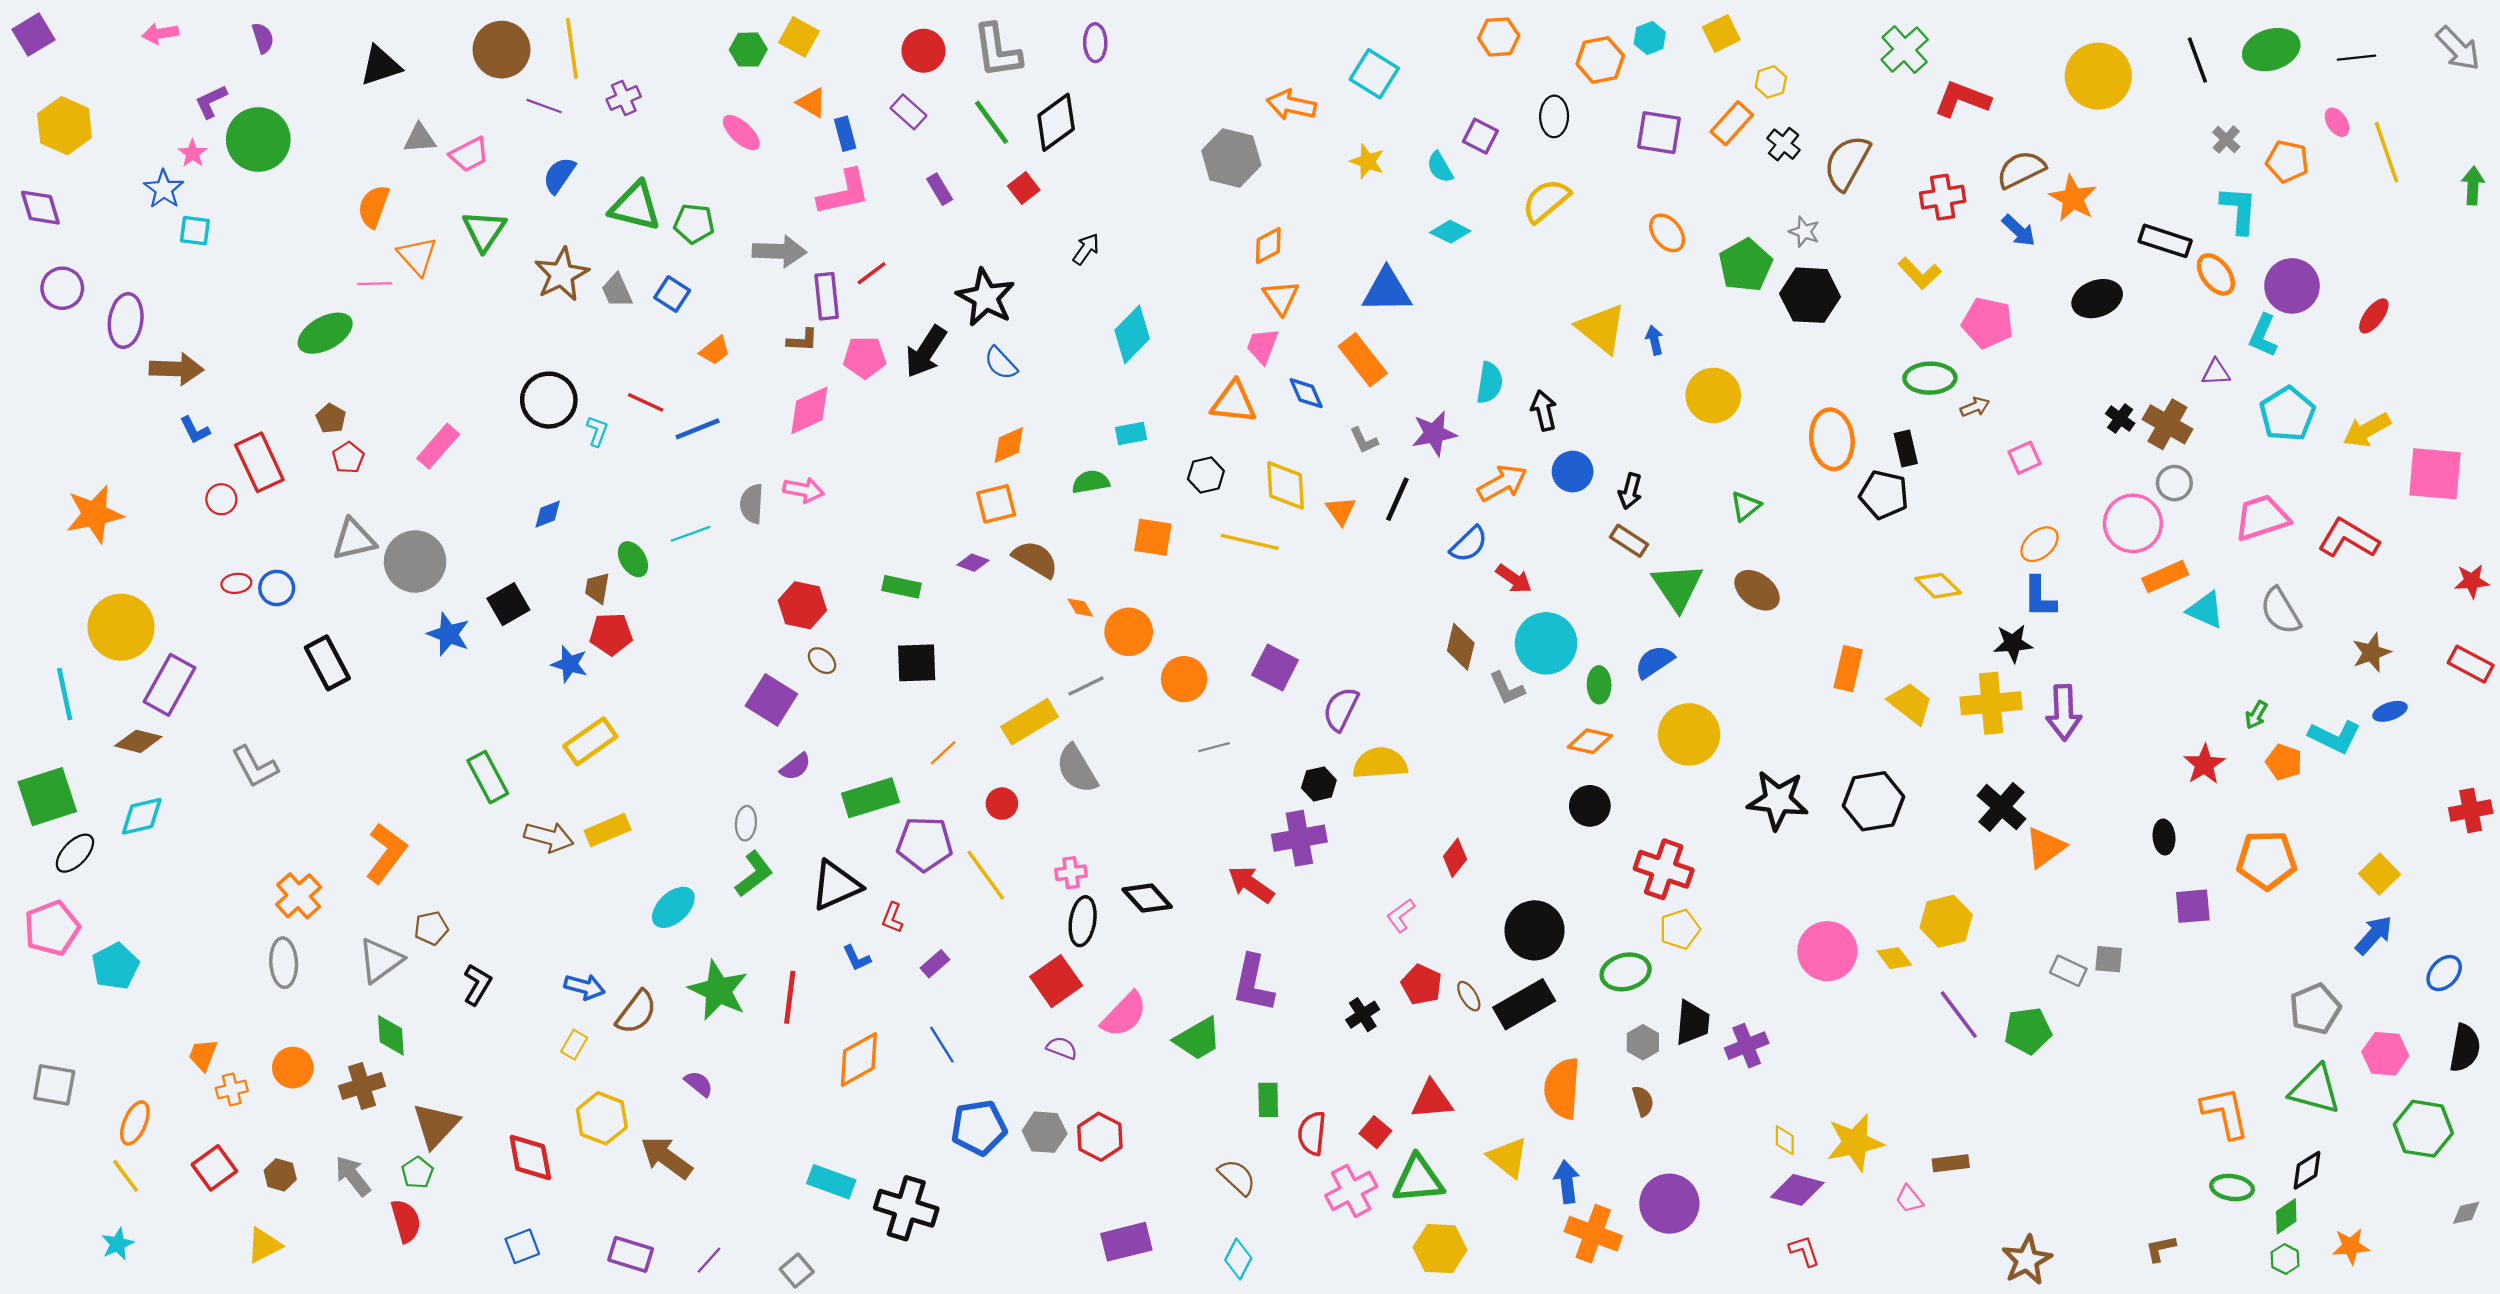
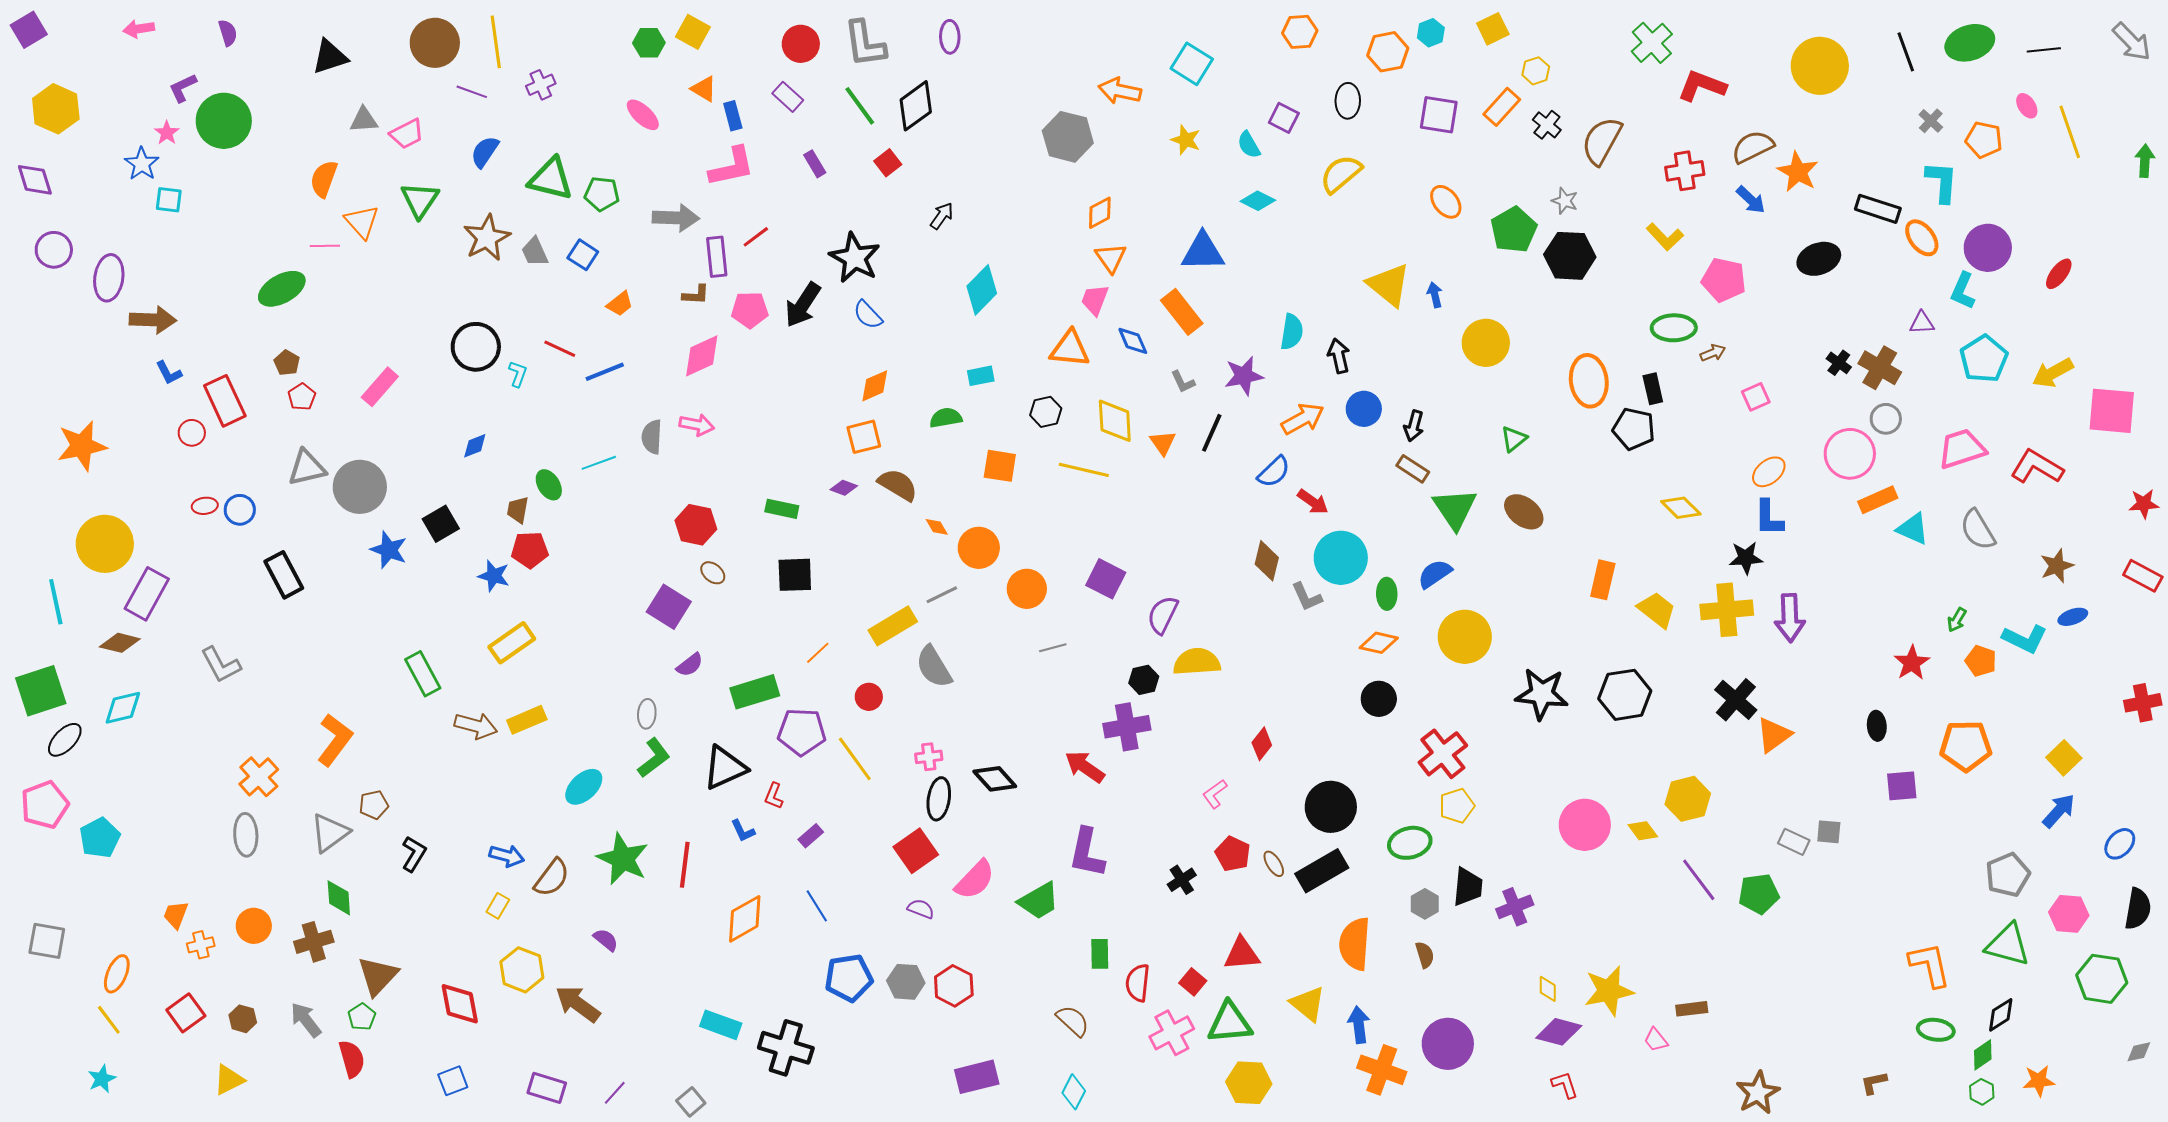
red cross: (1664, 869) -> (1443, 754), turned 33

